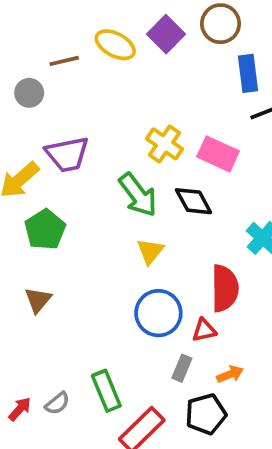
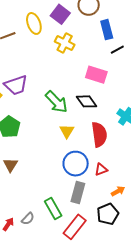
yellow ellipse: (115, 45) -> (34, 23), turned 50
yellow cross: (165, 144) -> (65, 43), moved
red semicircle: (225, 288) -> (99, 135), moved
gray rectangle: (182, 368) -> (78, 192), moved, size x1.5

